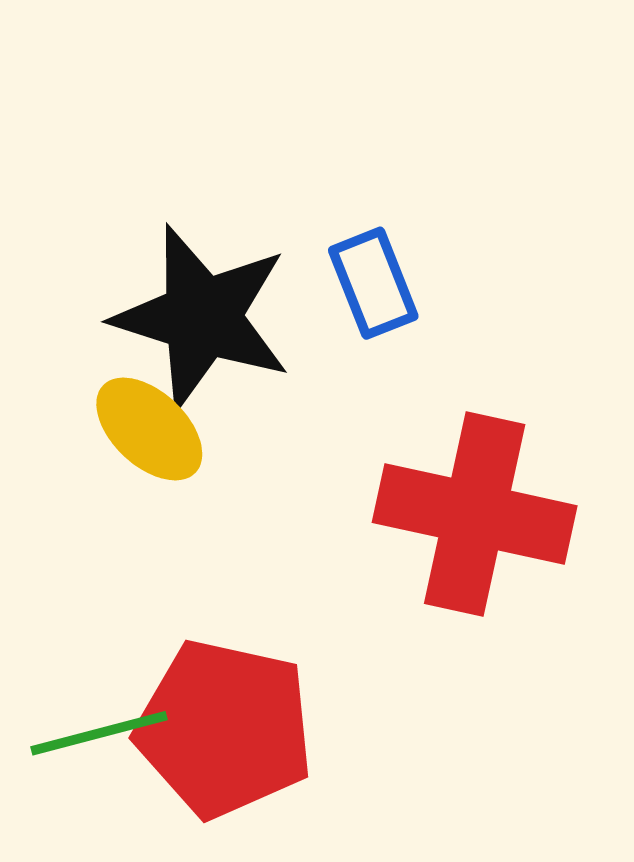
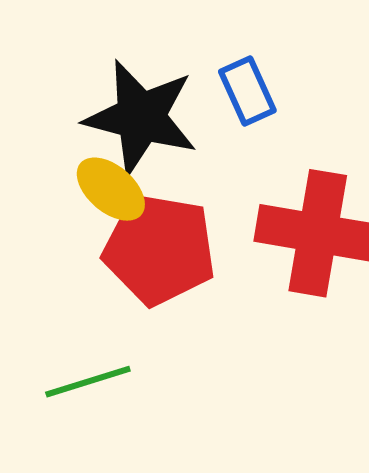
red pentagon: (225, 729) -> (159, 249), moved

